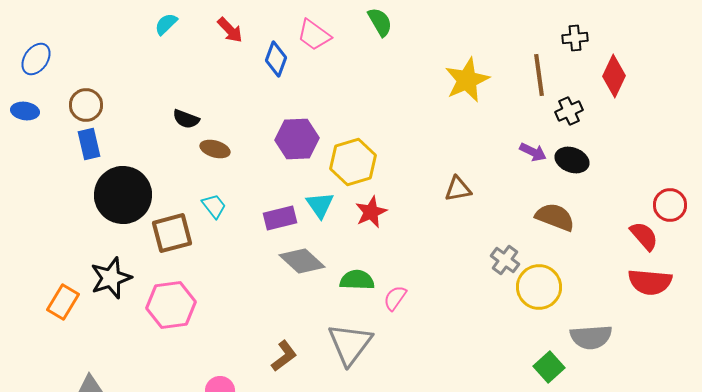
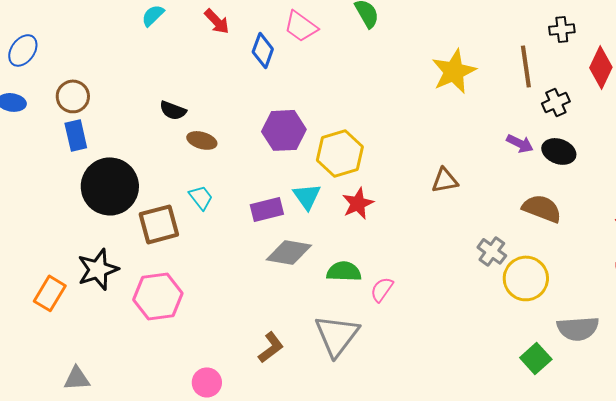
gray diamond: (302, 261) -> (289, 252), turned -33

